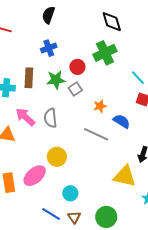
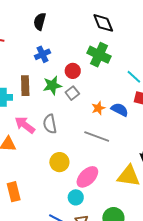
green cross: (105, 53) -> (99, 55), turned -35
blue semicircle: (122, 121) -> (120, 110), moved
pink ellipse: (35, 176) -> (87, 177), moved

